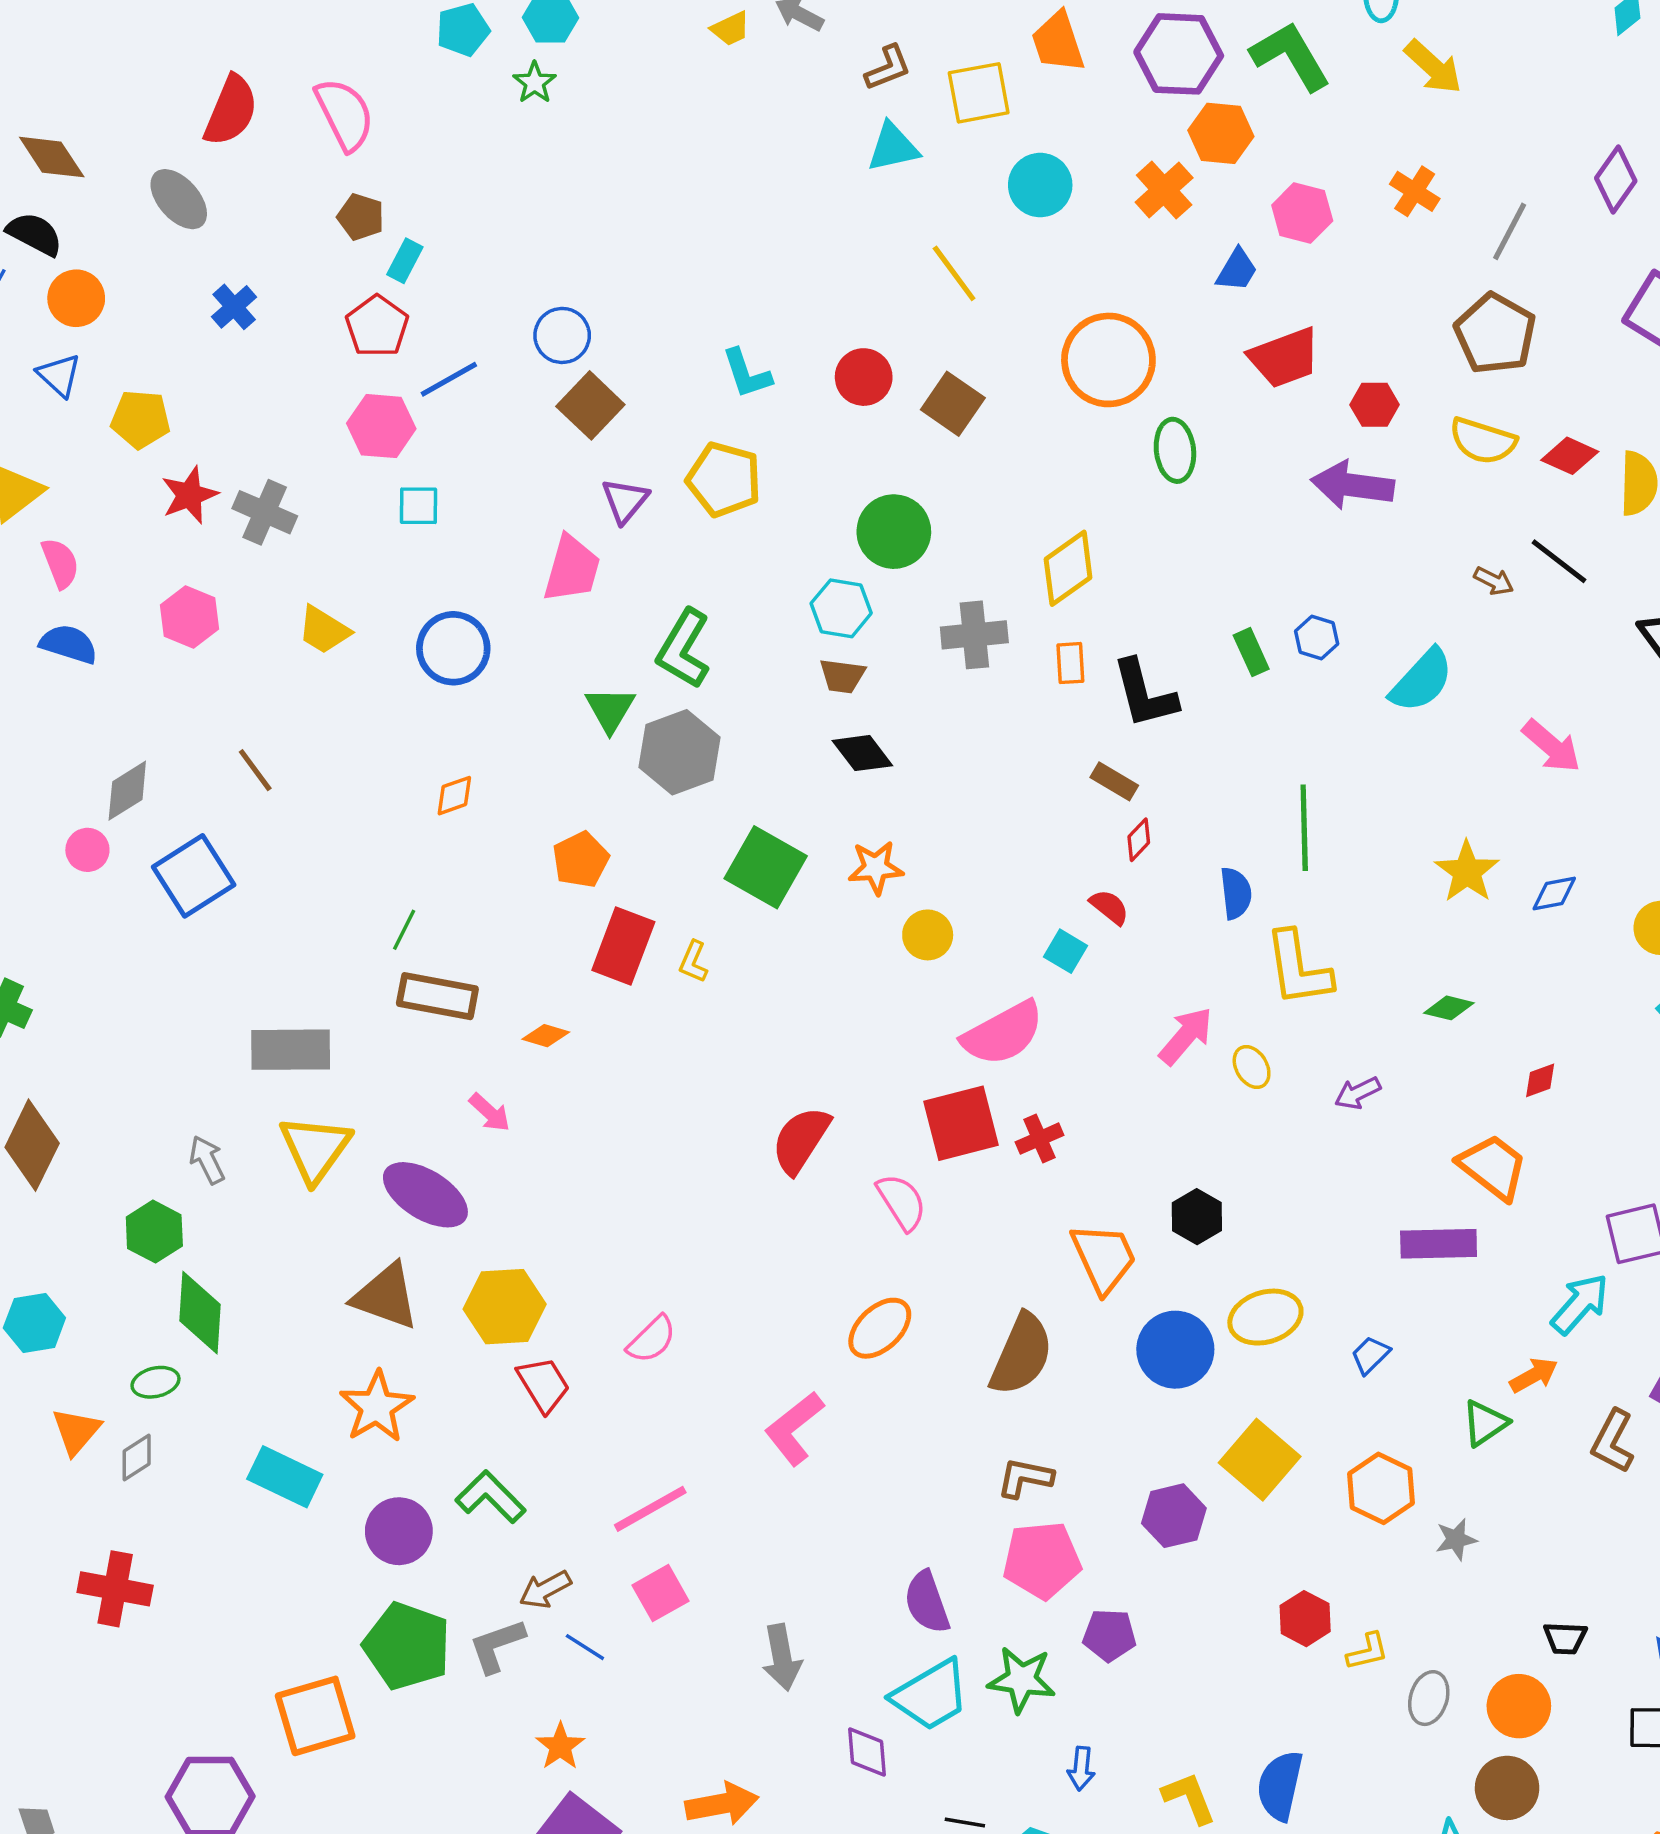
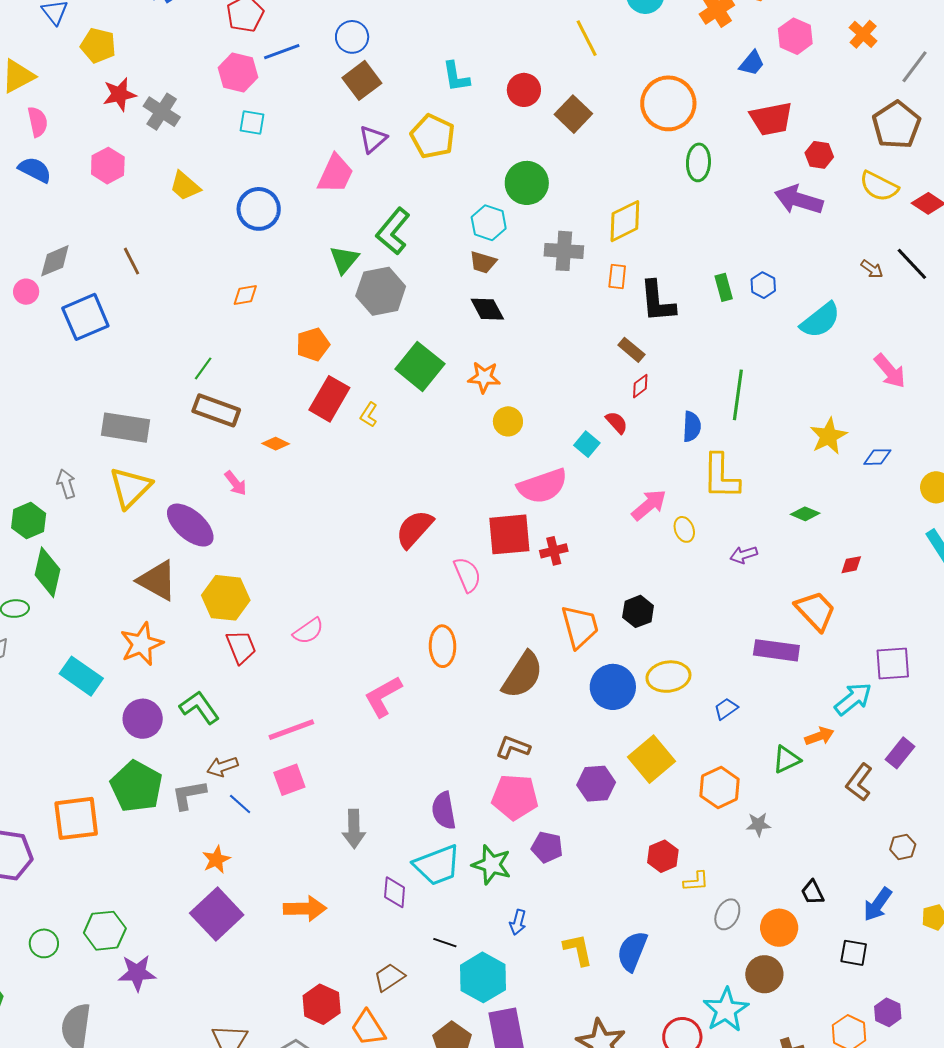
orange ellipse: (880, 1328) -> (442, 646), turned -57
black trapezoid: (1565, 1638) -> (813, 892), turned 52

